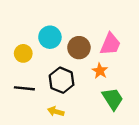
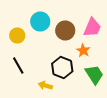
black hexagon: (62, 80) -> (62, 68), moved
black line: (24, 88) -> (18, 66), turned 54

